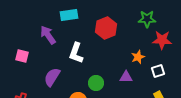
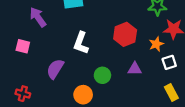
red hexagon: (106, 28) -> (125, 34), moved
purple arrow: (48, 35) -> (38, 17), moved
orange star: (138, 57) -> (156, 44), moved

